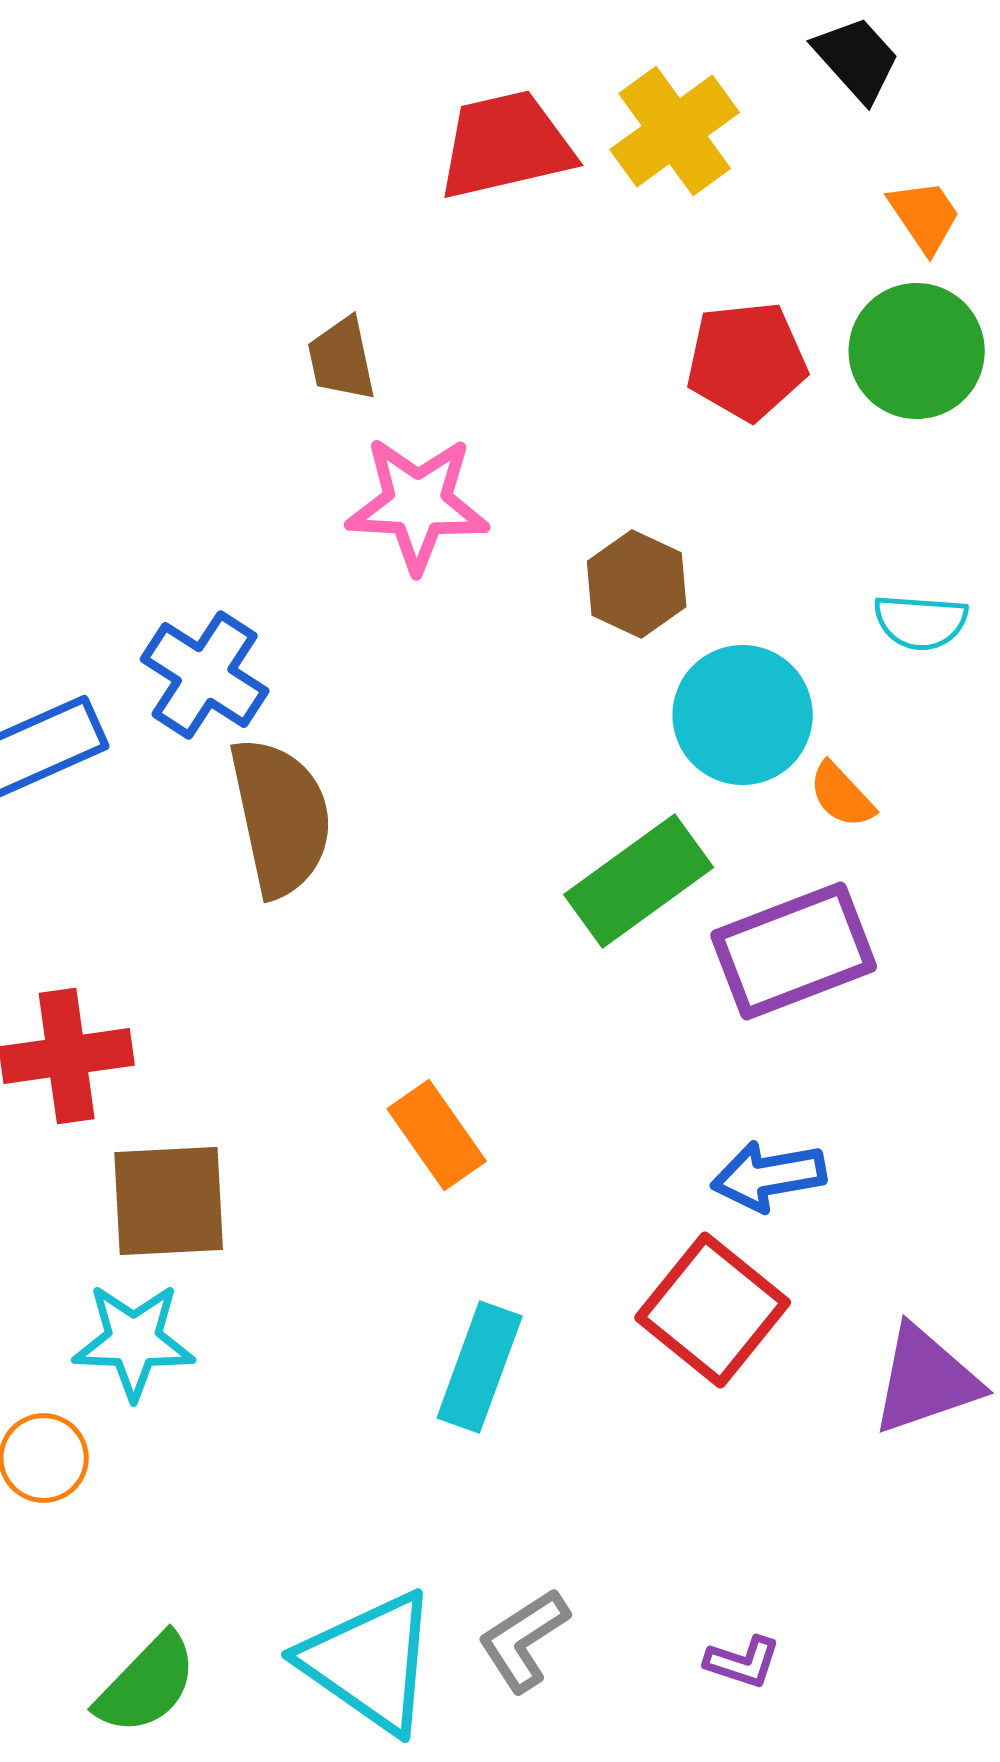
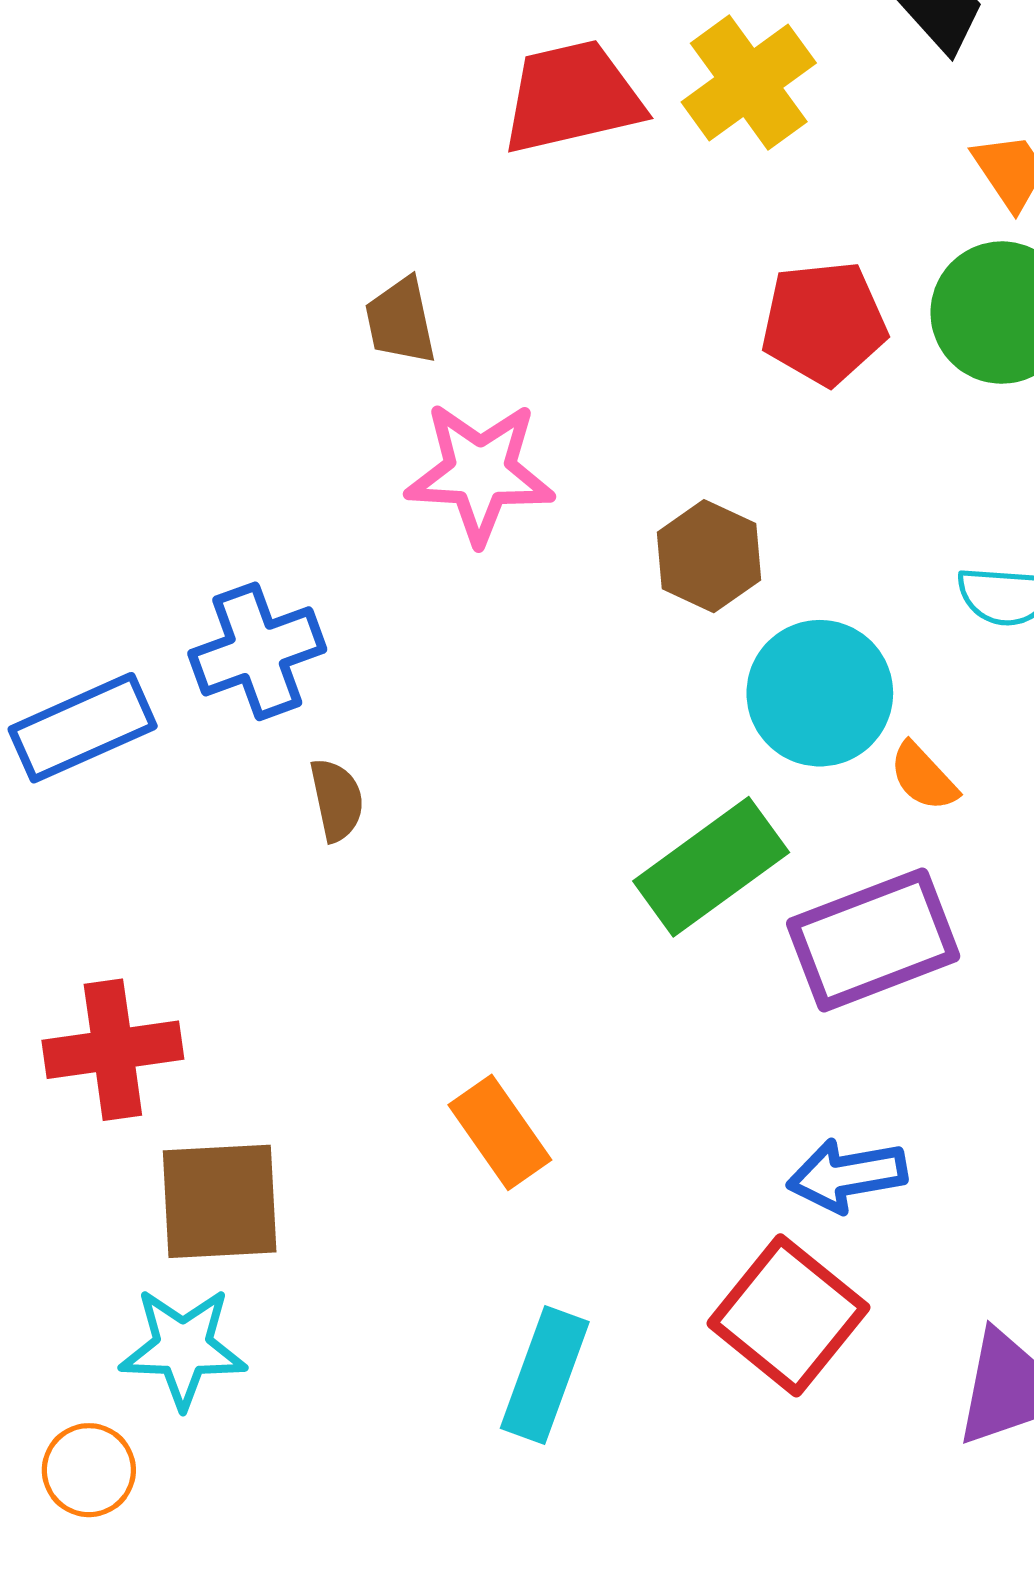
blue cross: (205, 675) -> (257, 651), turned 37
brown semicircle: (281, 817) -> (337, 800), size x0.5

